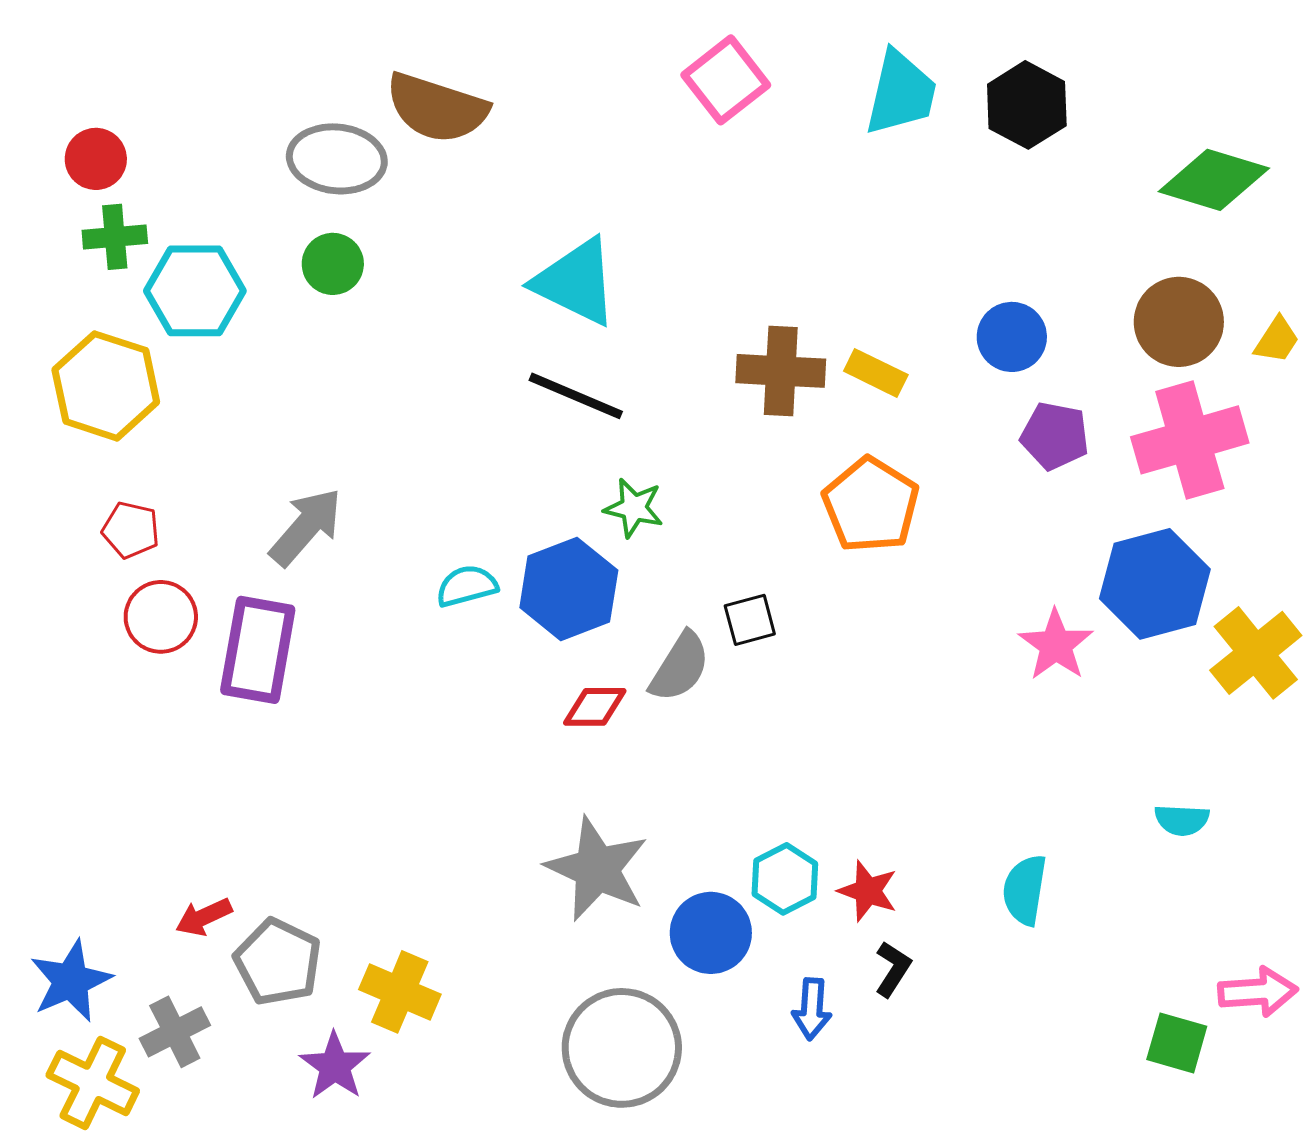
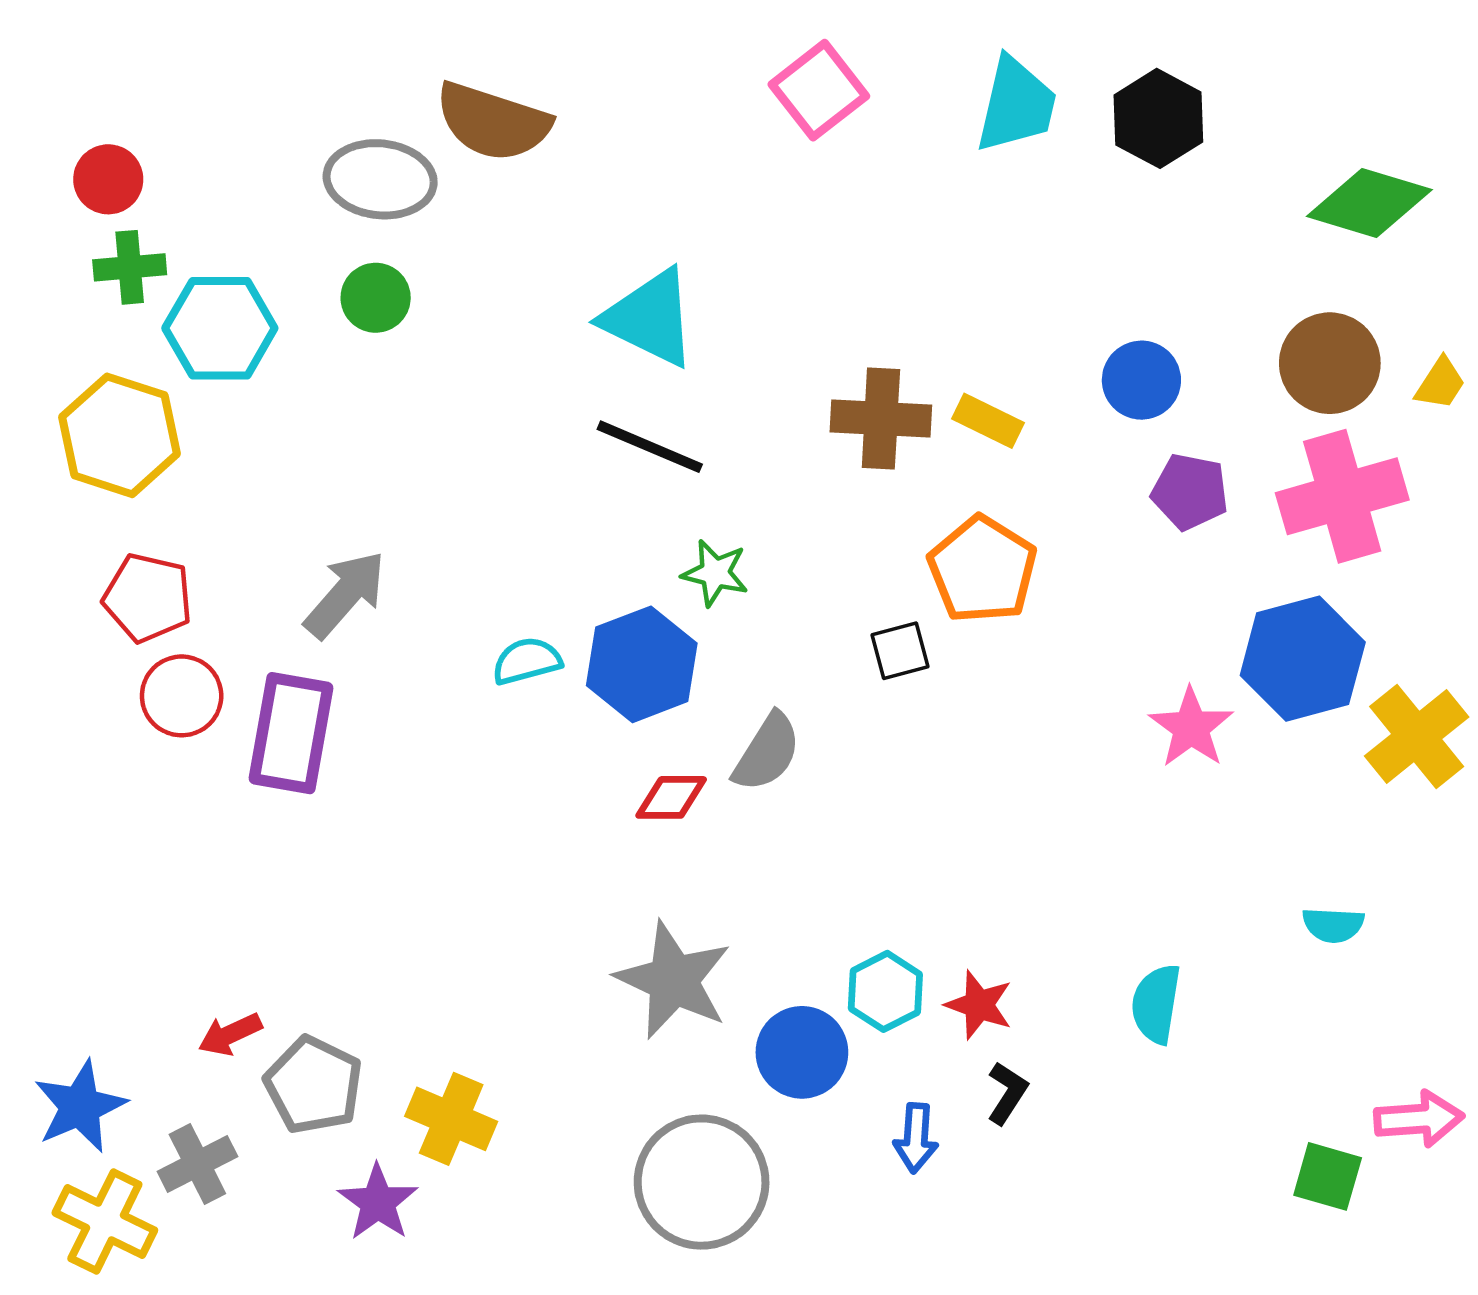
red pentagon: (131, 530) -> (148, 598), size x1.4
black square: (750, 620) -> (900, 651), moved

